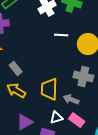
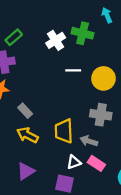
purple triangle: (25, 122) -> (26, 171), moved

